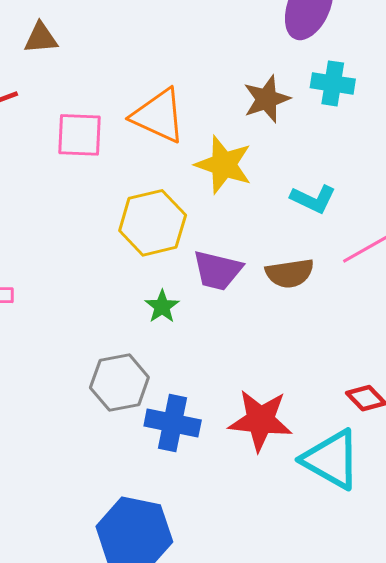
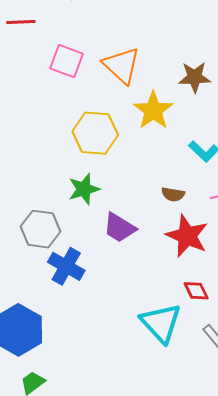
purple trapezoid: (217, 270) -> (119, 228), moved
brown semicircle: (290, 273) -> (173, 194), size x0.7
green star: (162, 307) -> (84, 189), size x1.4
red star: (260, 420) -> (187, 236), moved

